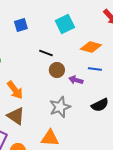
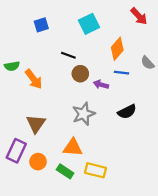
orange diamond: (91, 47) -> (117, 49), turned -65
orange arrow: (15, 90) -> (34, 79), moved
brown triangle: (16, 116) -> (36, 124), turned 30

